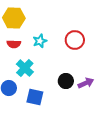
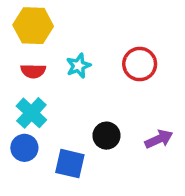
cyan cross: (25, 68) -> (31, 113), moved
black circle: (66, 81) -> (106, 136), moved

